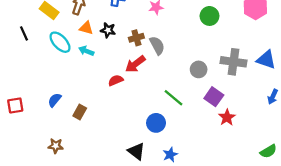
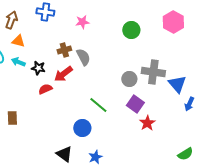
black star: (108, 30) -> (38, 68), moved
blue triangle: (266, 60) -> (177, 84), moved, turned 30
gray circle: (199, 69) -> (129, 79), moved
brown rectangle: (80, 112) -> (12, 118), turned -32

